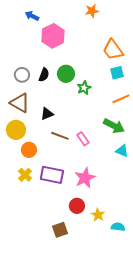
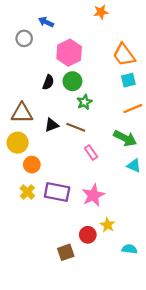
blue arrow: (32, 16) -> (46, 22), moved
pink hexagon: (53, 36) -> (69, 53), moved
gray circle: (22, 75) -> (24, 38), moved
green star: (84, 88) -> (84, 102), moved
brown triangle: (20, 103) -> (22, 113), turned -30
brown line: (60, 136) -> (76, 127), moved
red circle: (77, 206) -> (88, 235), moved
yellow star: (98, 215) -> (108, 225), moved

